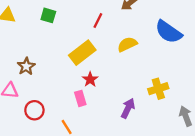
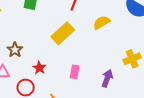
red star: (90, 79) -> (39, 68), moved
pink rectangle: (80, 98) -> (75, 72), moved, turned 32

